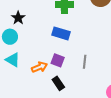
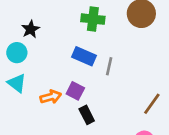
gray line: (85, 62) -> (109, 66), moved
black rectangle: (58, 83) -> (87, 115), moved

